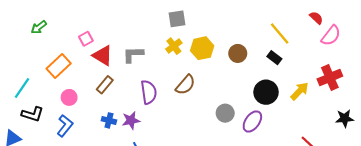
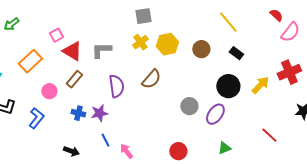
yellow line: (280, 34) -> (228, 22), moved
pink circle: (69, 97) -> (49, 91), moved

